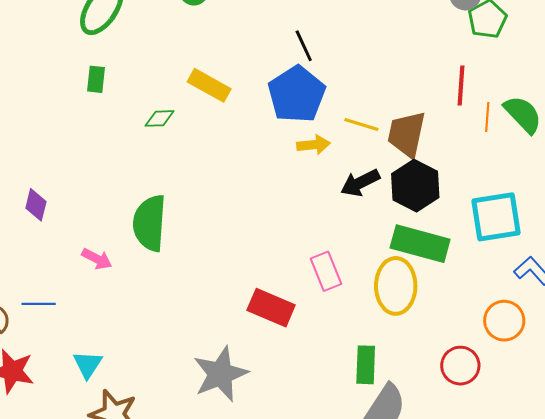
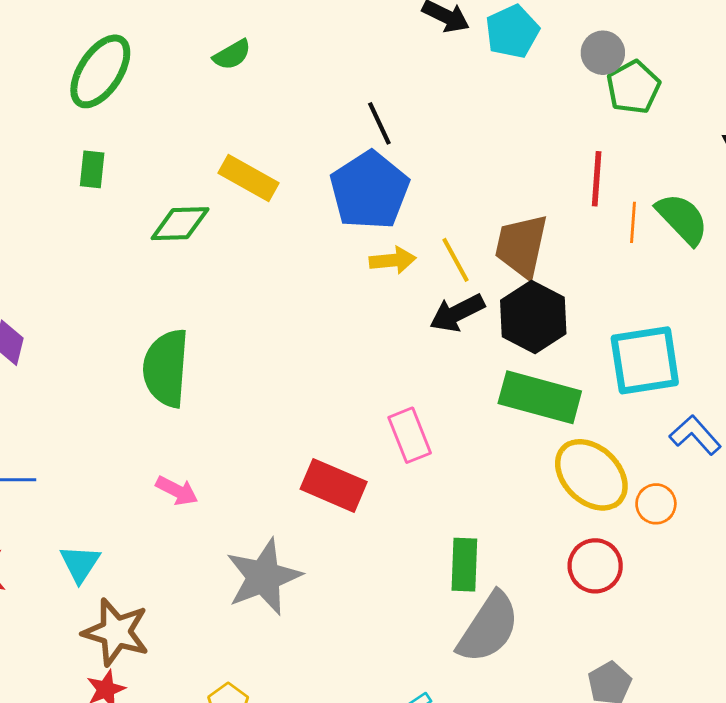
green diamond: (160, 118) -> (180, 224), size x1.4
yellow line: (361, 124) -> (455, 260), moved, turned 44
pink arrow: (97, 259) -> (177, 491), moved
yellow ellipse: (396, 286) -> (591, 475), moved, turned -46
orange circle: (504, 321) -> (656, 504), size x0.7

